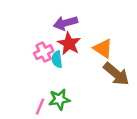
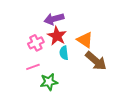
cyan semicircle: (57, 59) -> (64, 53), moved
pink line: (40, 107) -> (33, 67), moved, turned 48

